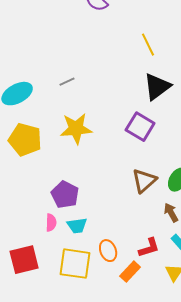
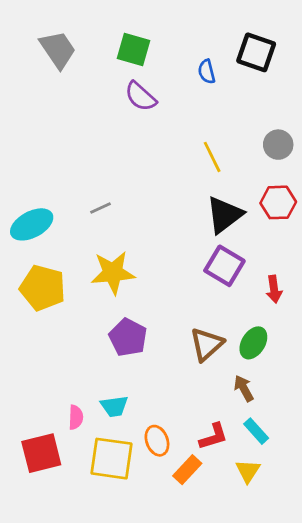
purple square: (140, 127) -> (224, 266), moved
purple pentagon: (65, 195) -> (128, 337), moved
pink semicircle: (51, 223) -> (76, 417), moved

